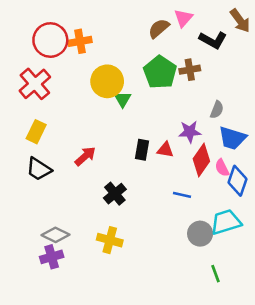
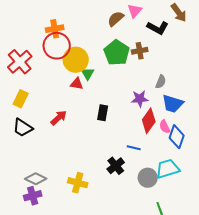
red circle: (50, 40) -> (57, 46), moved
red triangle: (165, 150) -> (77, 84), moved
black cross: (115, 194) -> (116, 166), moved

